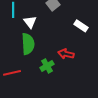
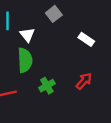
red arrow: (66, 54) -> (84, 81), moved, turned 119

